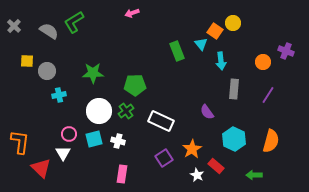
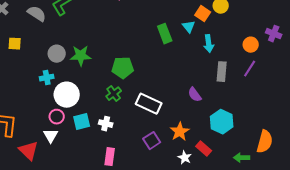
gray circle: (47, 71) -> (57, 54), moved
purple line: (268, 95) -> (250, 69), moved
white circle: (99, 111) -> (67, 95), moved
orange semicircle: (271, 141) -> (265, 142), moved

